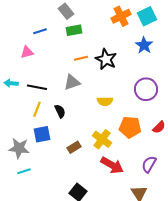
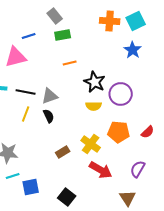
orange cross: (121, 16) -> (110, 21), turned 30
pink triangle: (27, 52) -> (16, 57), size x1.6
black star: (106, 59) -> (95, 82), moved
gray triangle: (72, 82) -> (50, 96), moved
purple circle: (146, 89) -> (121, 94), moved
blue square: (42, 134) -> (31, 187), moved

